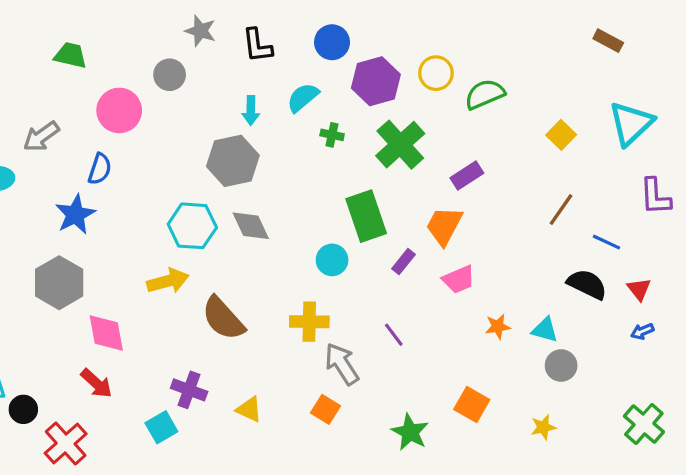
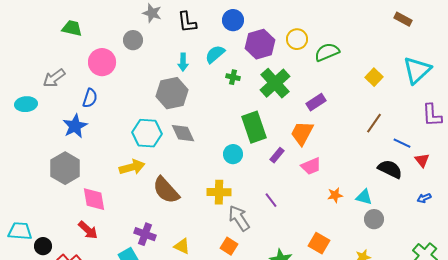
red triangle: (639, 289) -> (422, 160), moved

